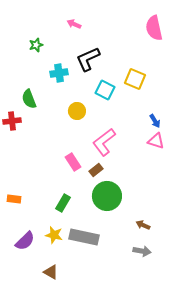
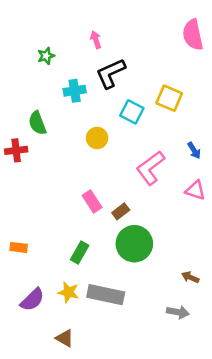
pink arrow: (74, 24) -> (96, 40), moved, turned 48
pink triangle: (156, 141) -> (195, 190), moved
pink L-shape: (104, 142) -> (151, 168), moved
brown arrow: (143, 225) -> (190, 277), moved

